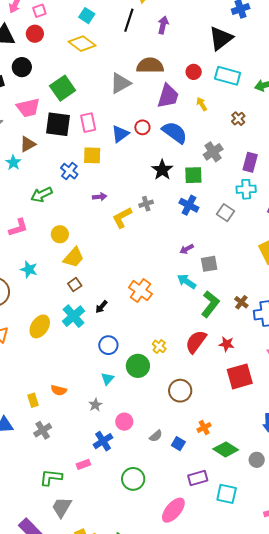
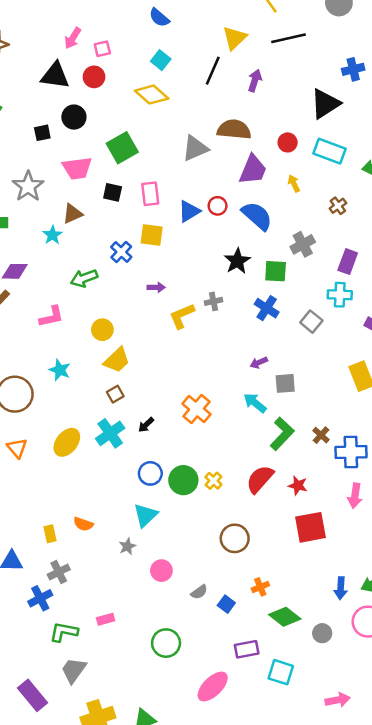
black square: (58, 124) -> (113, 192), size x0.6
green circle: (138, 366) -> (183, 480), moved
cyan triangle: (108, 379) -> (145, 515), size x1.5
blue cross: (103, 441) -> (40, 598), moved

